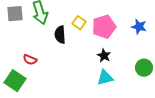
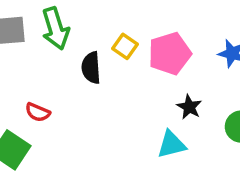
black star: (104, 56) -> (189, 107), moved

